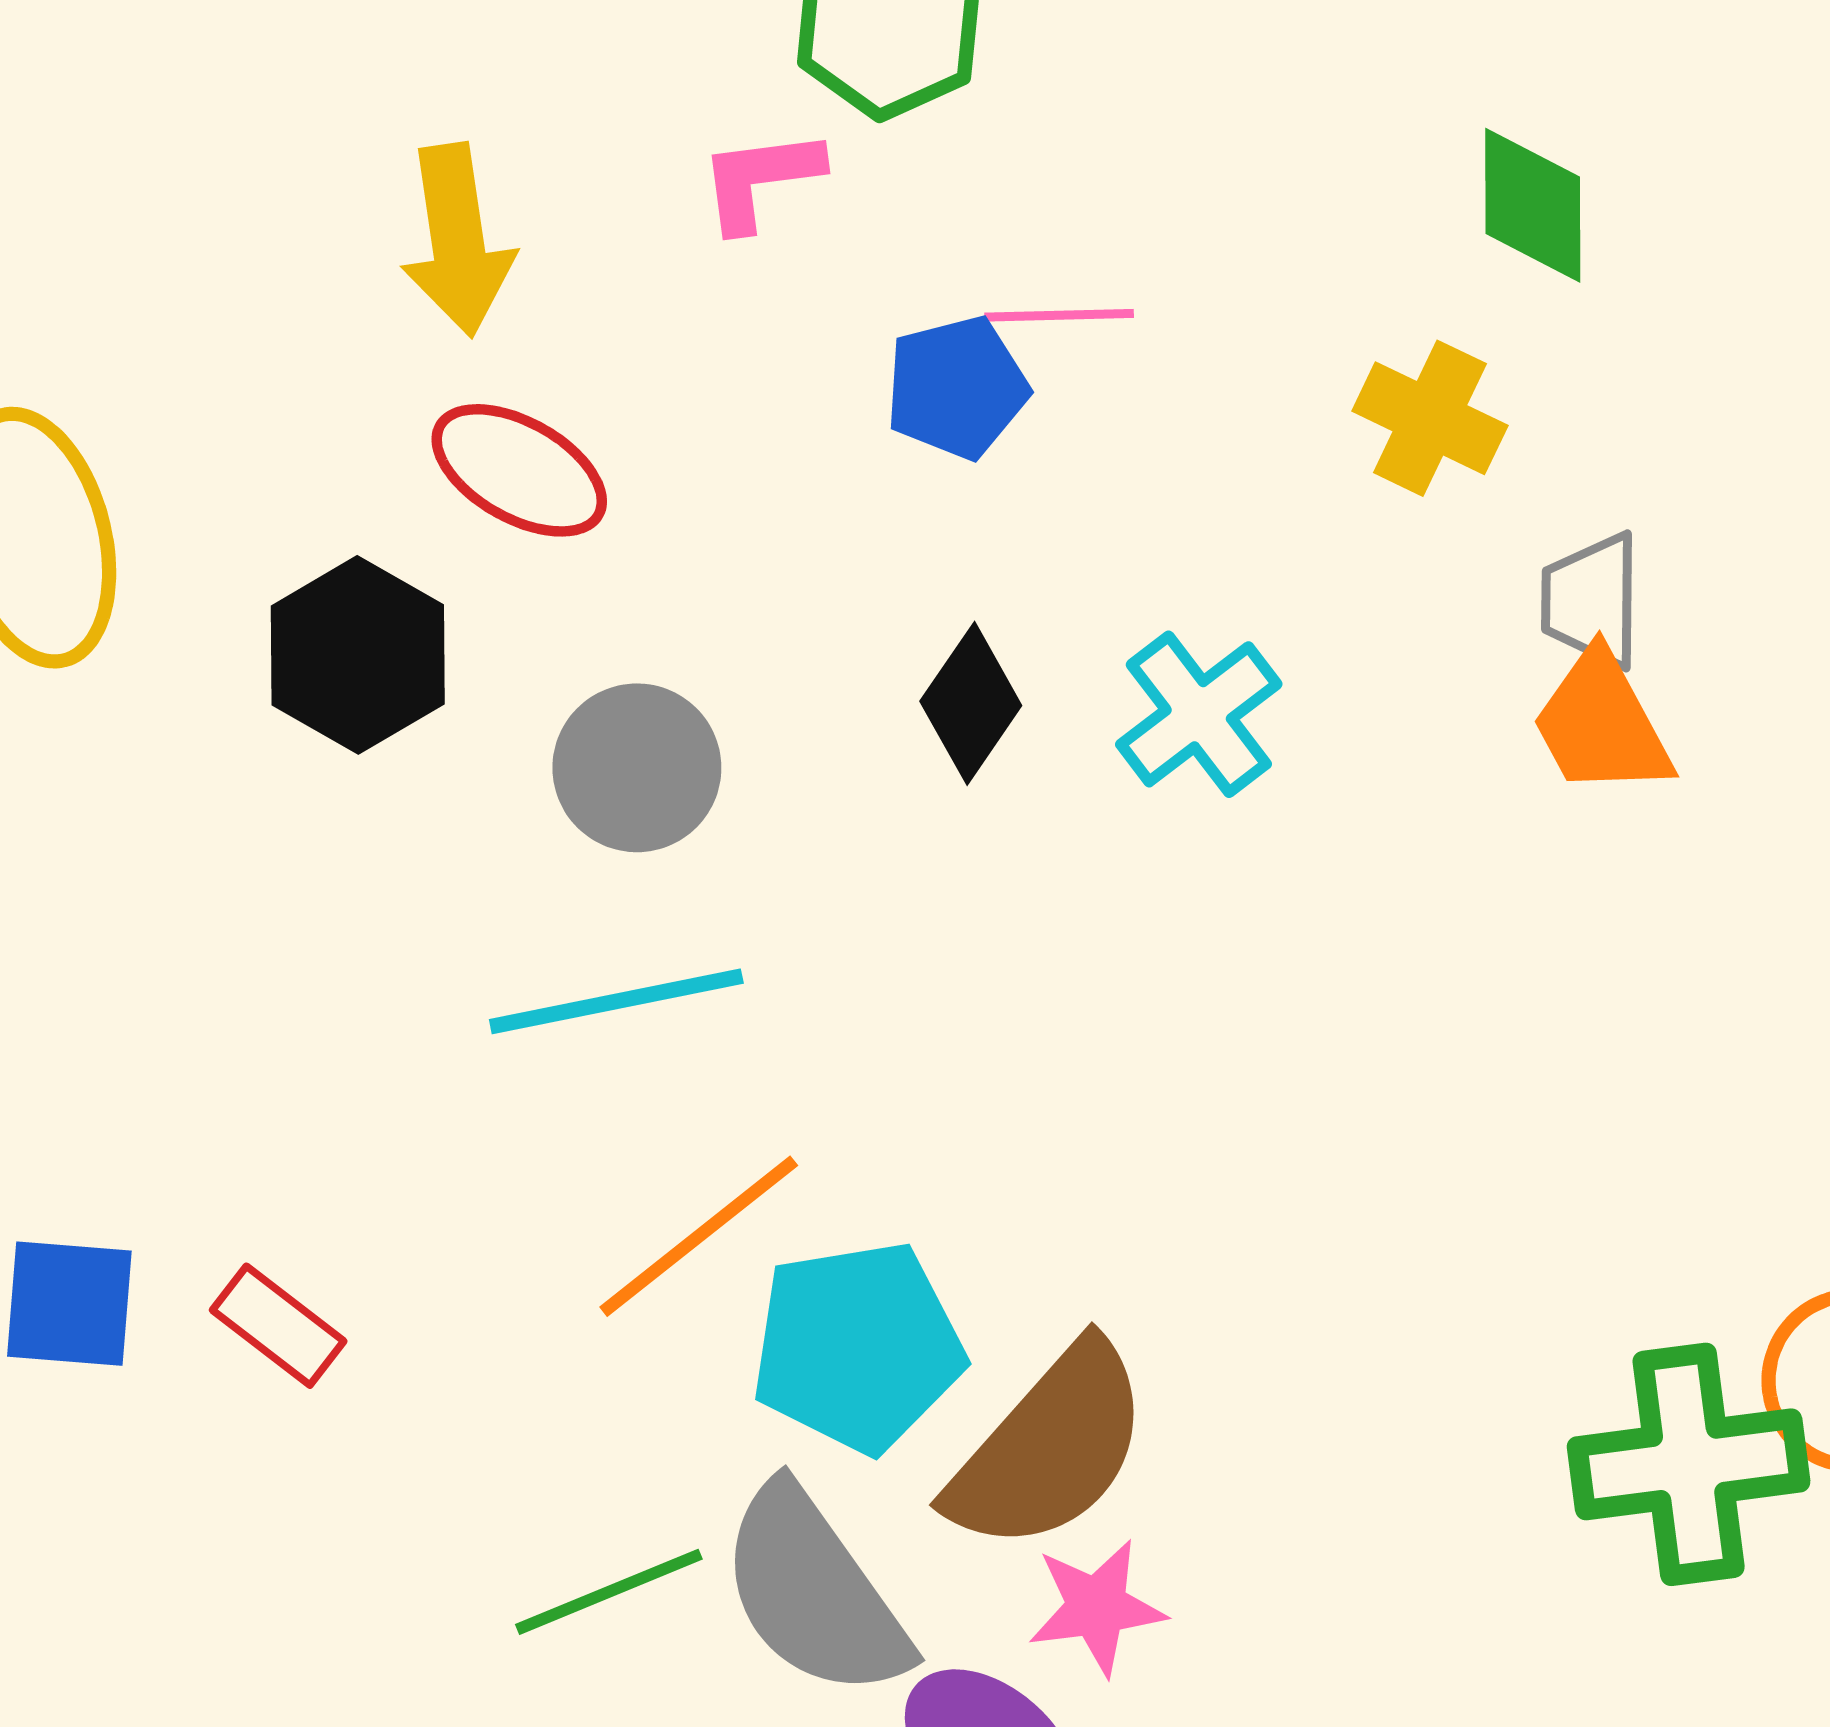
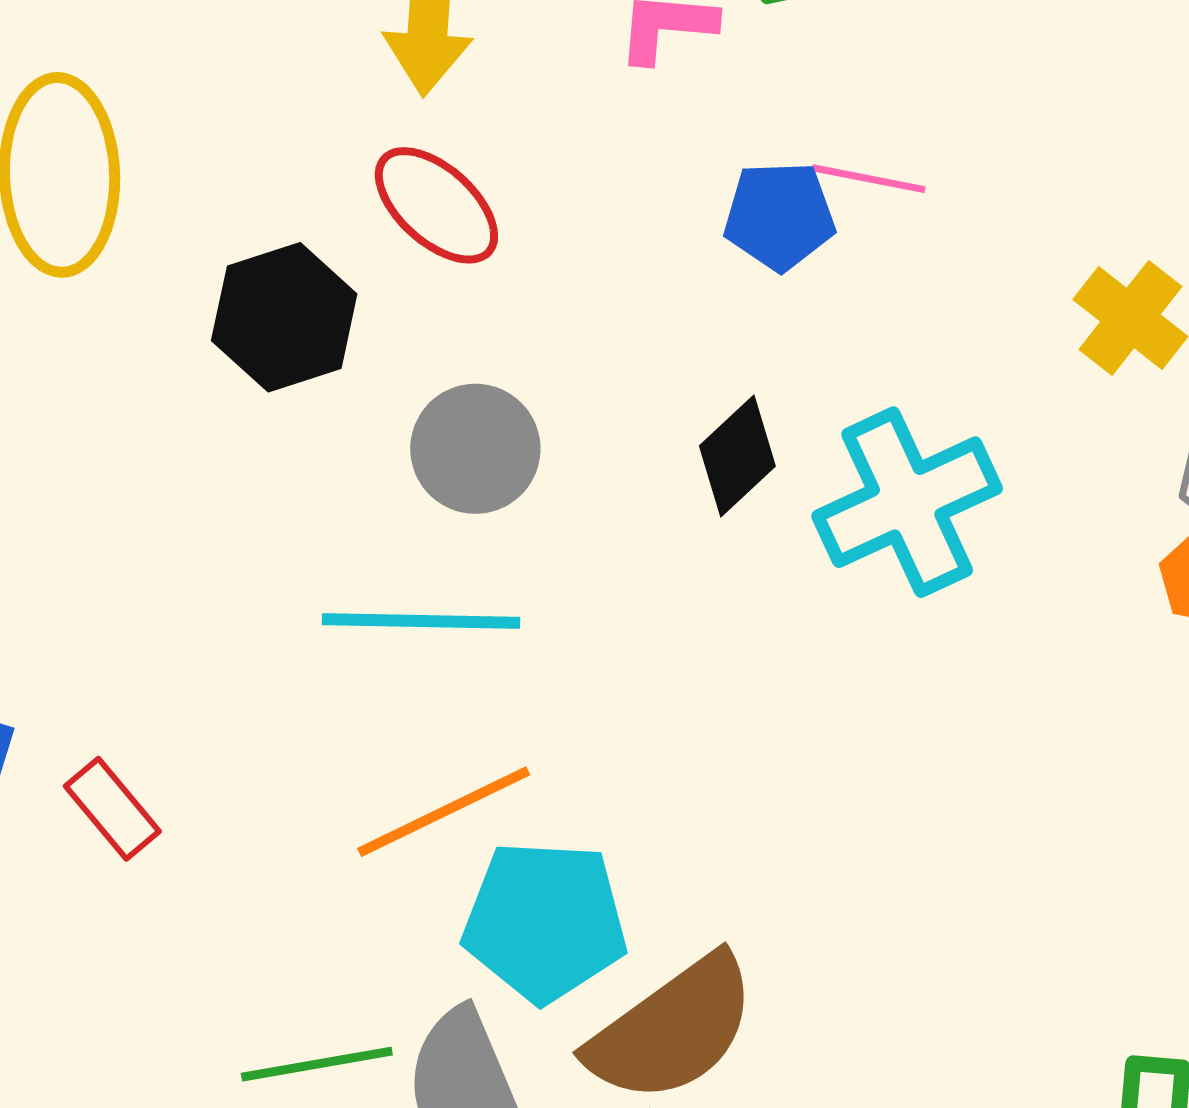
cyan cross: (1199, 714) -> (907, 502), size x1.4

